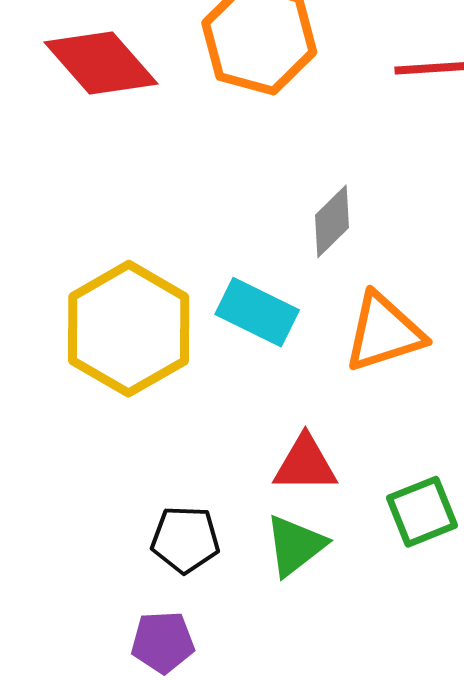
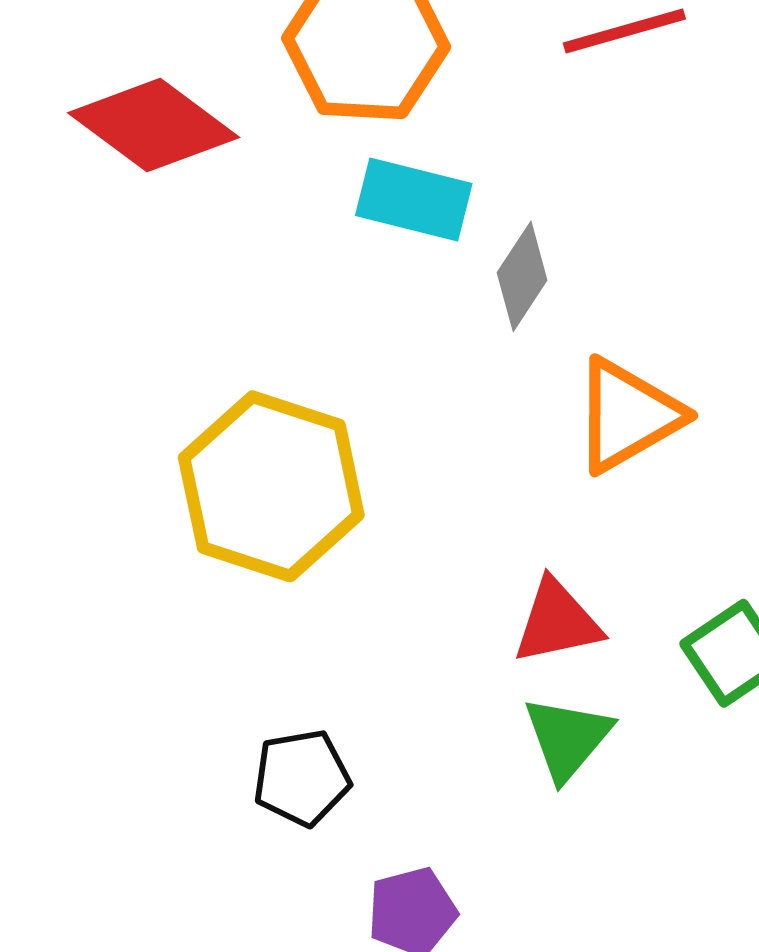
cyan rectangle: (257, 312) -> (414, 200), moved
black pentagon: (185, 539) -> (302, 778), moved

